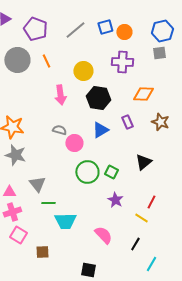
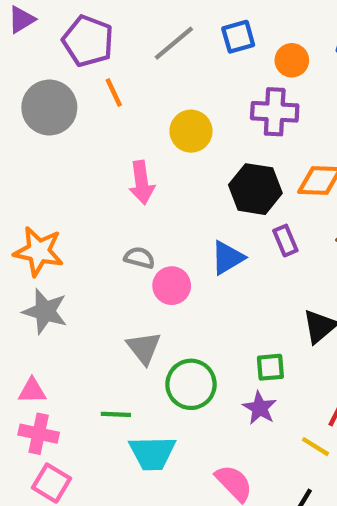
orange circle: (124, 32) -> (292, 60), moved
orange line: (46, 61) -> (114, 92), moved
black hexagon: (98, 98) -> (255, 189), moved
green circle: (87, 172) -> (191, 384), moved
green square: (111, 172) -> (270, 367), moved, turned -32
gray triangle: (37, 184) -> (144, 348), moved
pink cross: (12, 212) -> (39, 434), turned 30

